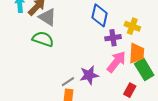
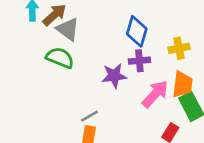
yellow cross: (132, 26) -> (179, 48), turned -35
purple cross: (113, 38) -> (139, 61), moved
purple star: (89, 75) -> (114, 76), moved

